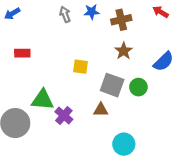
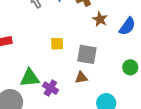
brown star: (124, 51) -> (100, 19), moved
green circle: (138, 87) -> (130, 67), moved

